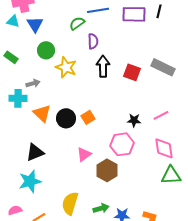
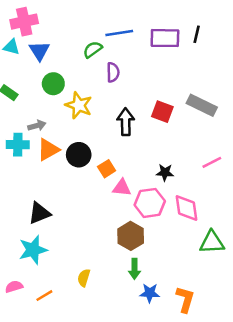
black arrow: (103, 66) -> (126, 122), moved
orange triangle: (42, 113) -> (48, 150), moved, turned 48
pink line: (161, 115) -> (212, 162), moved
black circle: (66, 118) -> (79, 155), moved
pink diamond: (164, 148) -> (186, 208), moved
pink triangle: (84, 154) -> (122, 188), moved, turned 42
yellow semicircle: (70, 203) -> (84, 278), size x0.6
green arrow: (101, 208) -> (134, 269), moved, turned 105

